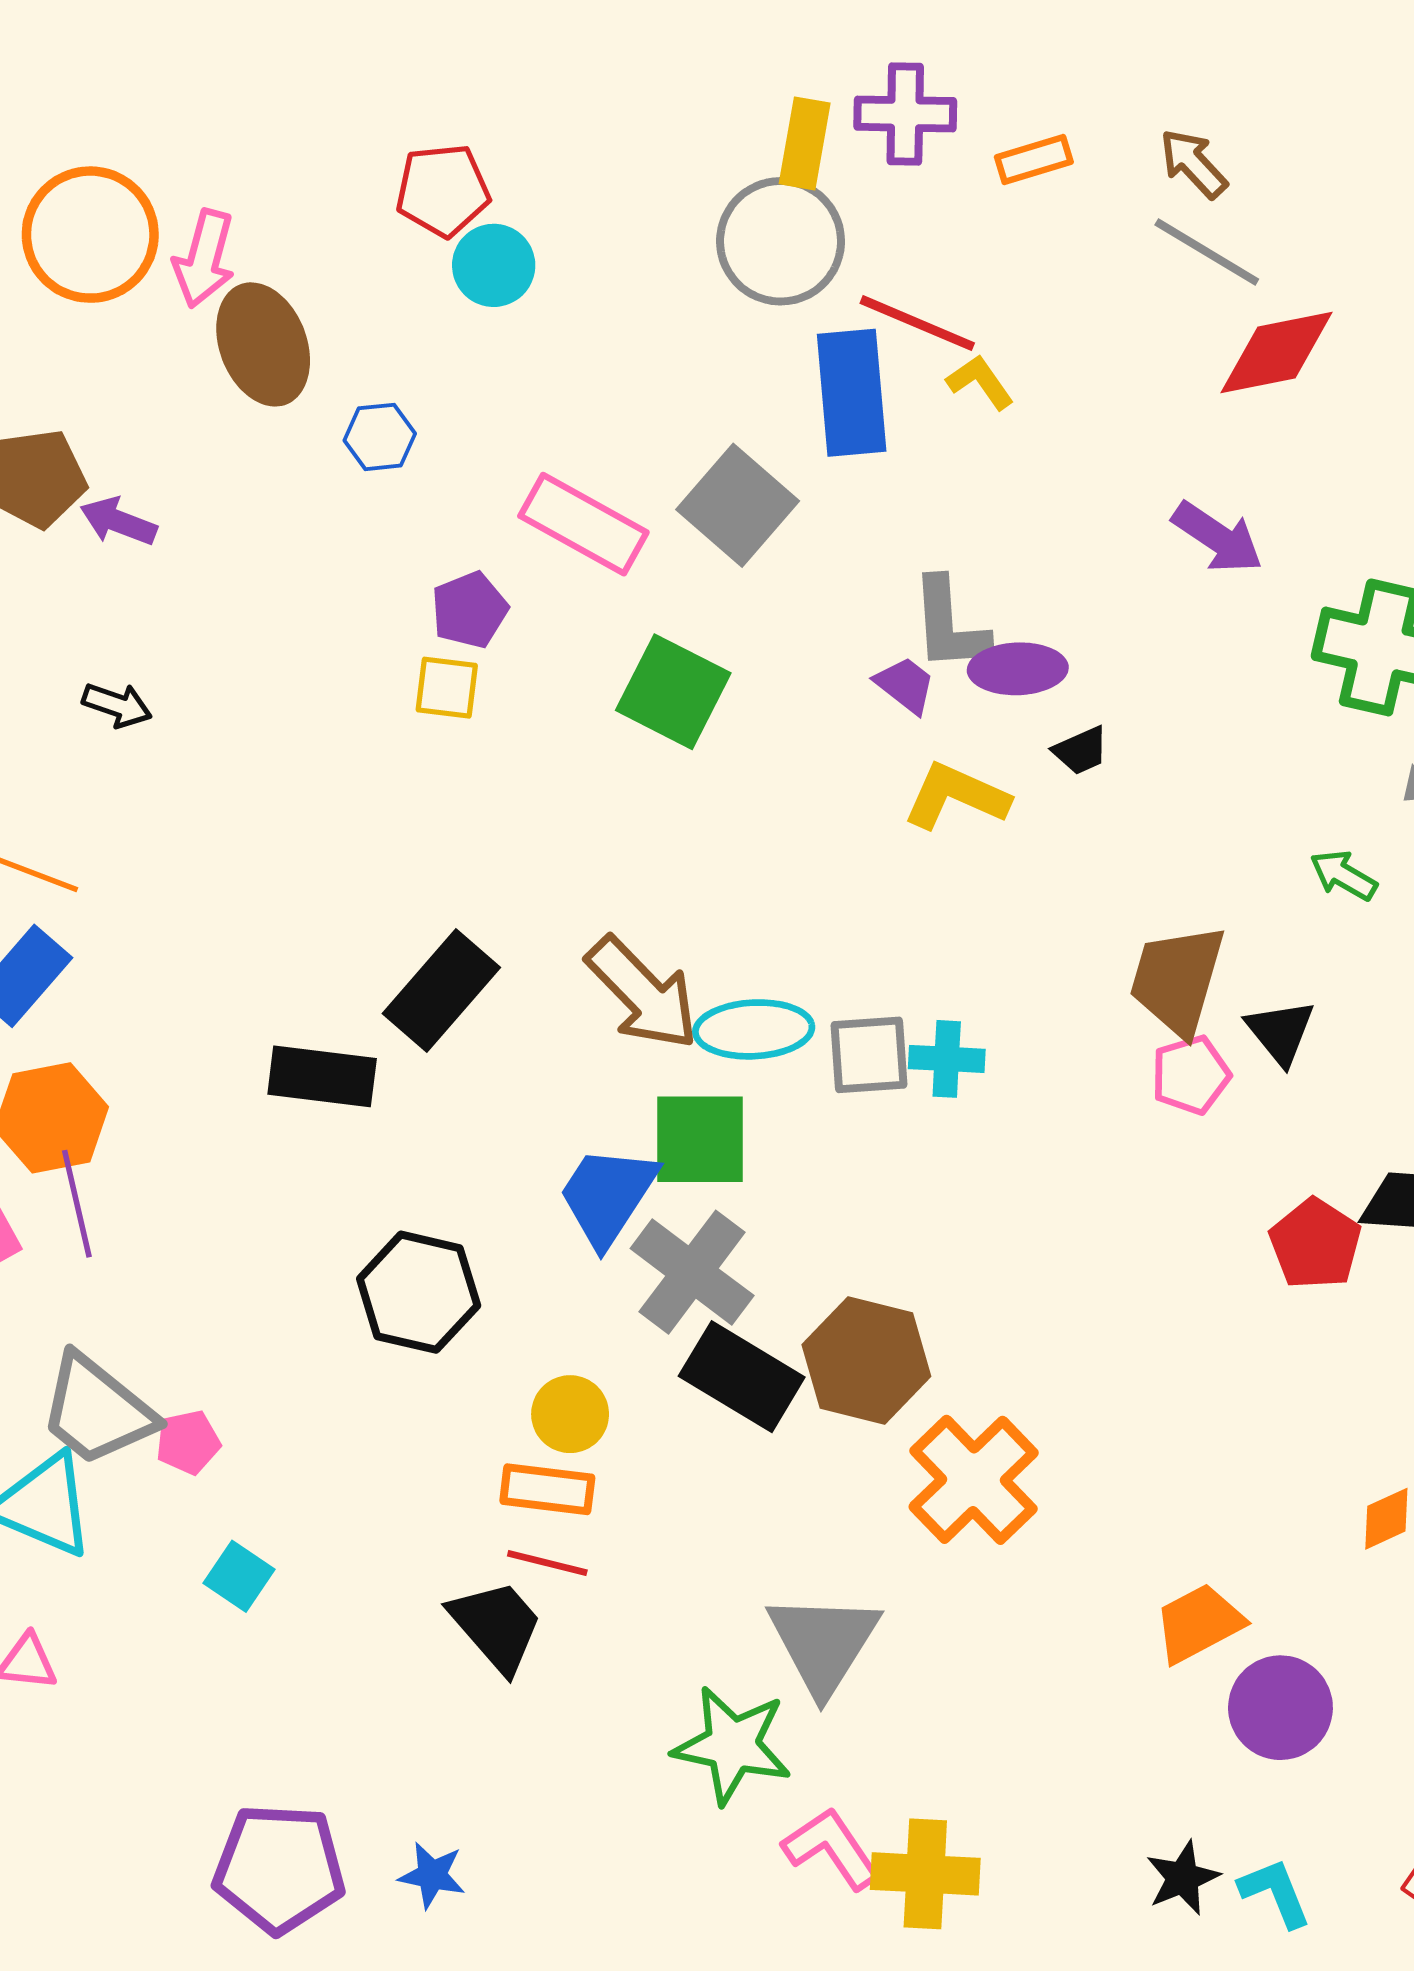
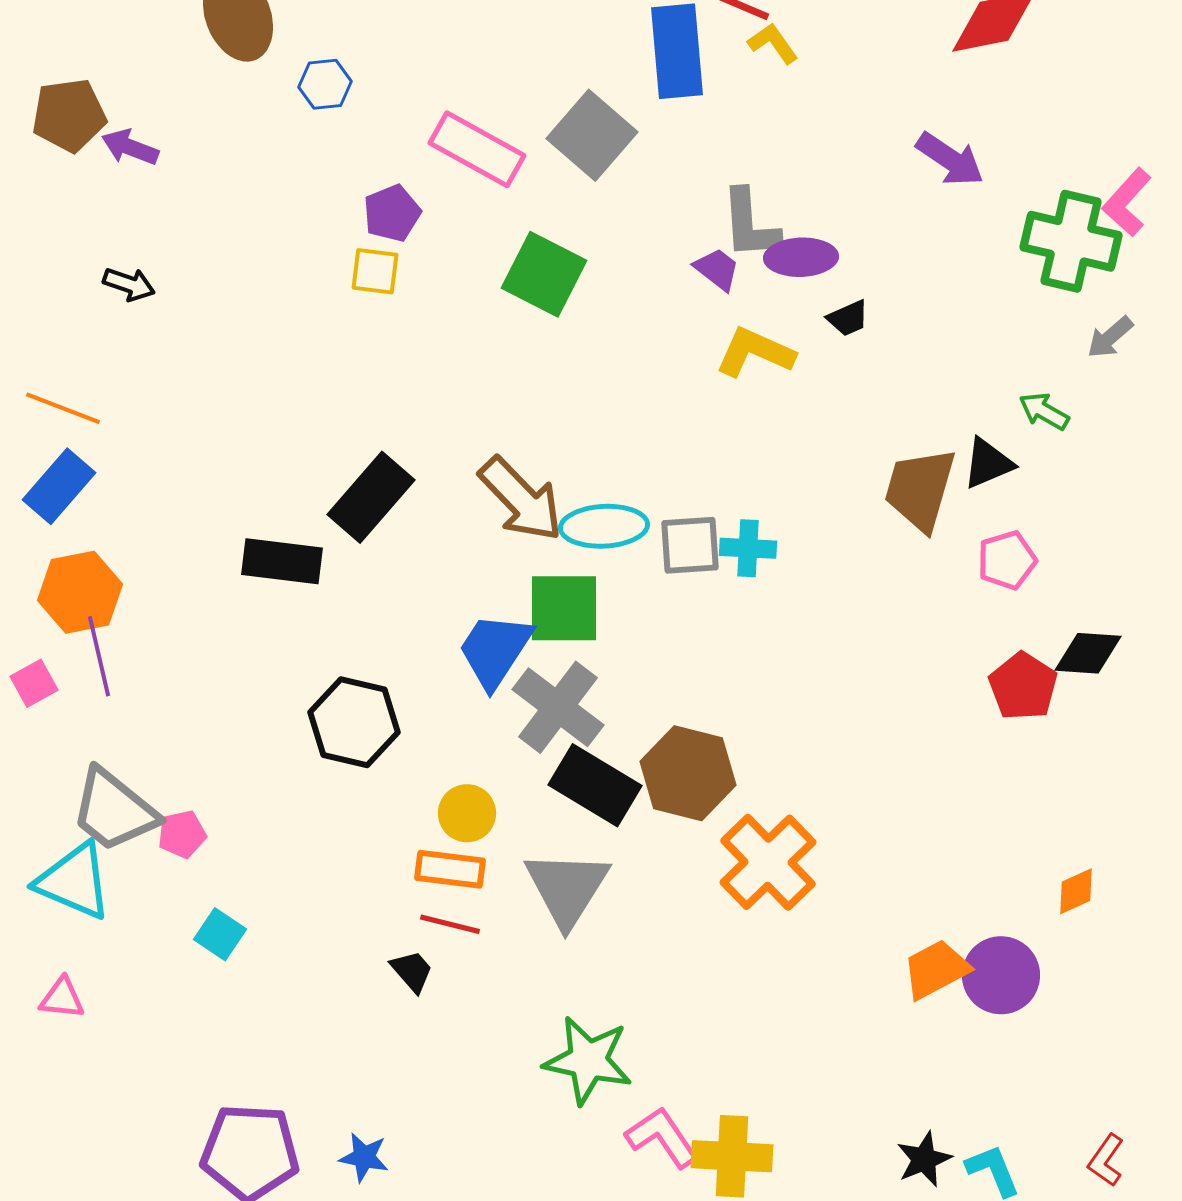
black triangle: (1280, 1032) -> (988, 463), moved, turned 46
pink pentagon: (1191, 1075) -> (1007, 560), moved
black trapezoid: (496, 1626) -> (412, 971), size x0.6
gray triangle: (823, 1643) -> (567, 888), moved
purple circle: (1280, 1708) -> (1001, 975), moved

